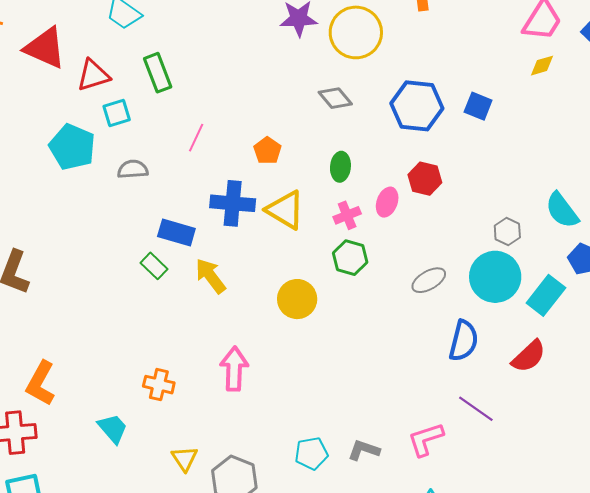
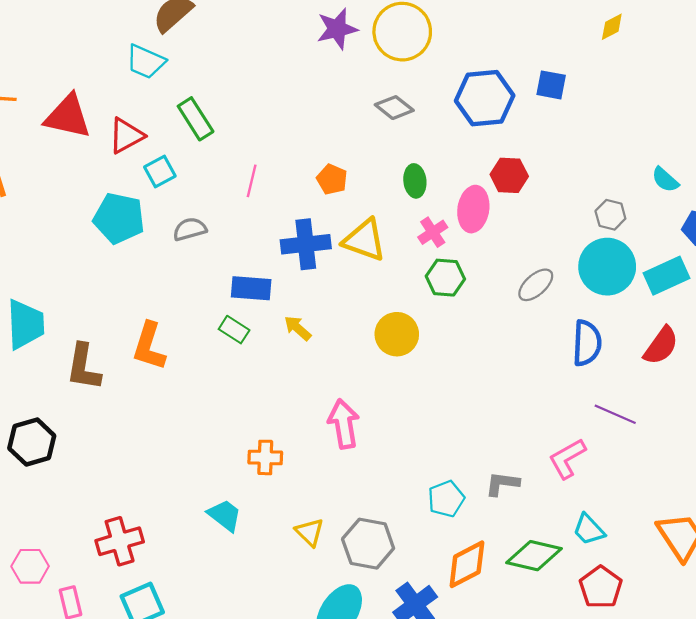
pink ellipse: (387, 202) -> (473, 209), size x1.4
cyan semicircle: (562, 210) -> (665, 180), size x0.7
yellow arrow: (211, 276) -> (298, 328), size x0.7
cyan rectangle: (546, 295) -> (666, 276), turned 39
orange L-shape: (41, 383) -> (149, 346), moved

